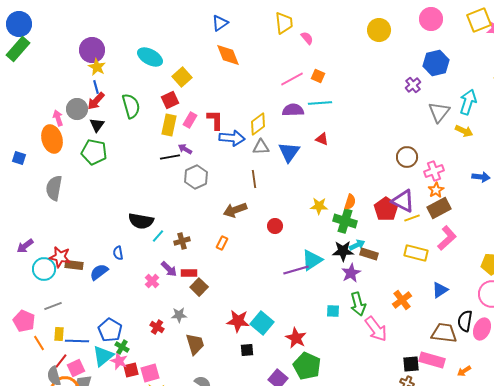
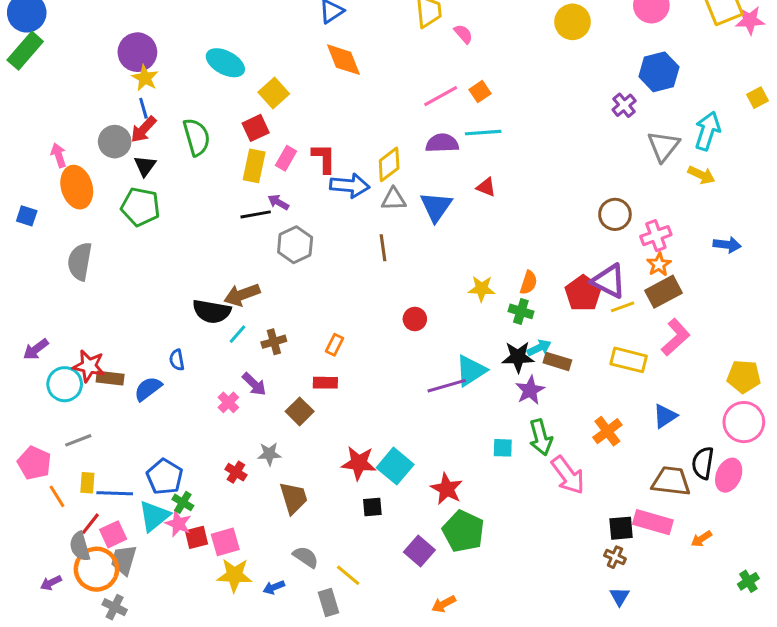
orange square: (318, 76) -> (480, 92), turned 32
pink arrow: (58, 118) -> (59, 155), moved
brown arrow: (235, 210) -> (242, 295), moved
green cross: (345, 221) -> (521, 311), size x0.7
red rectangle: (189, 273) -> (325, 383), moved

